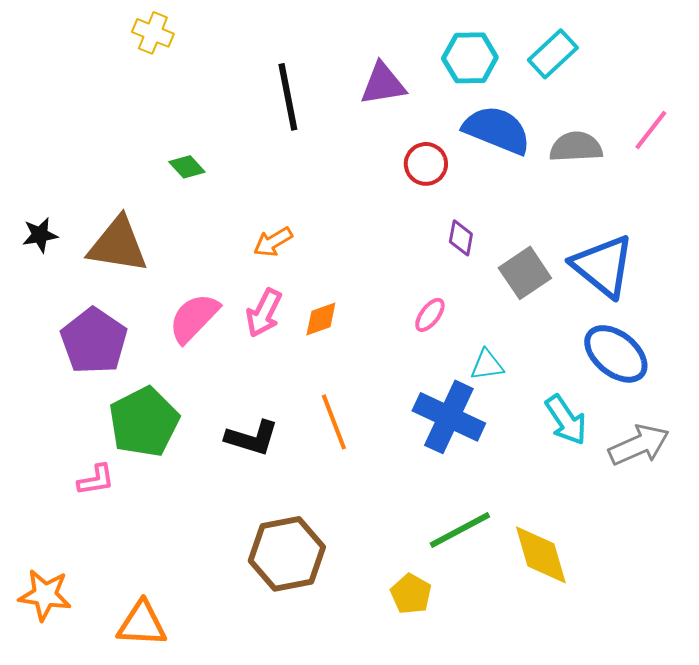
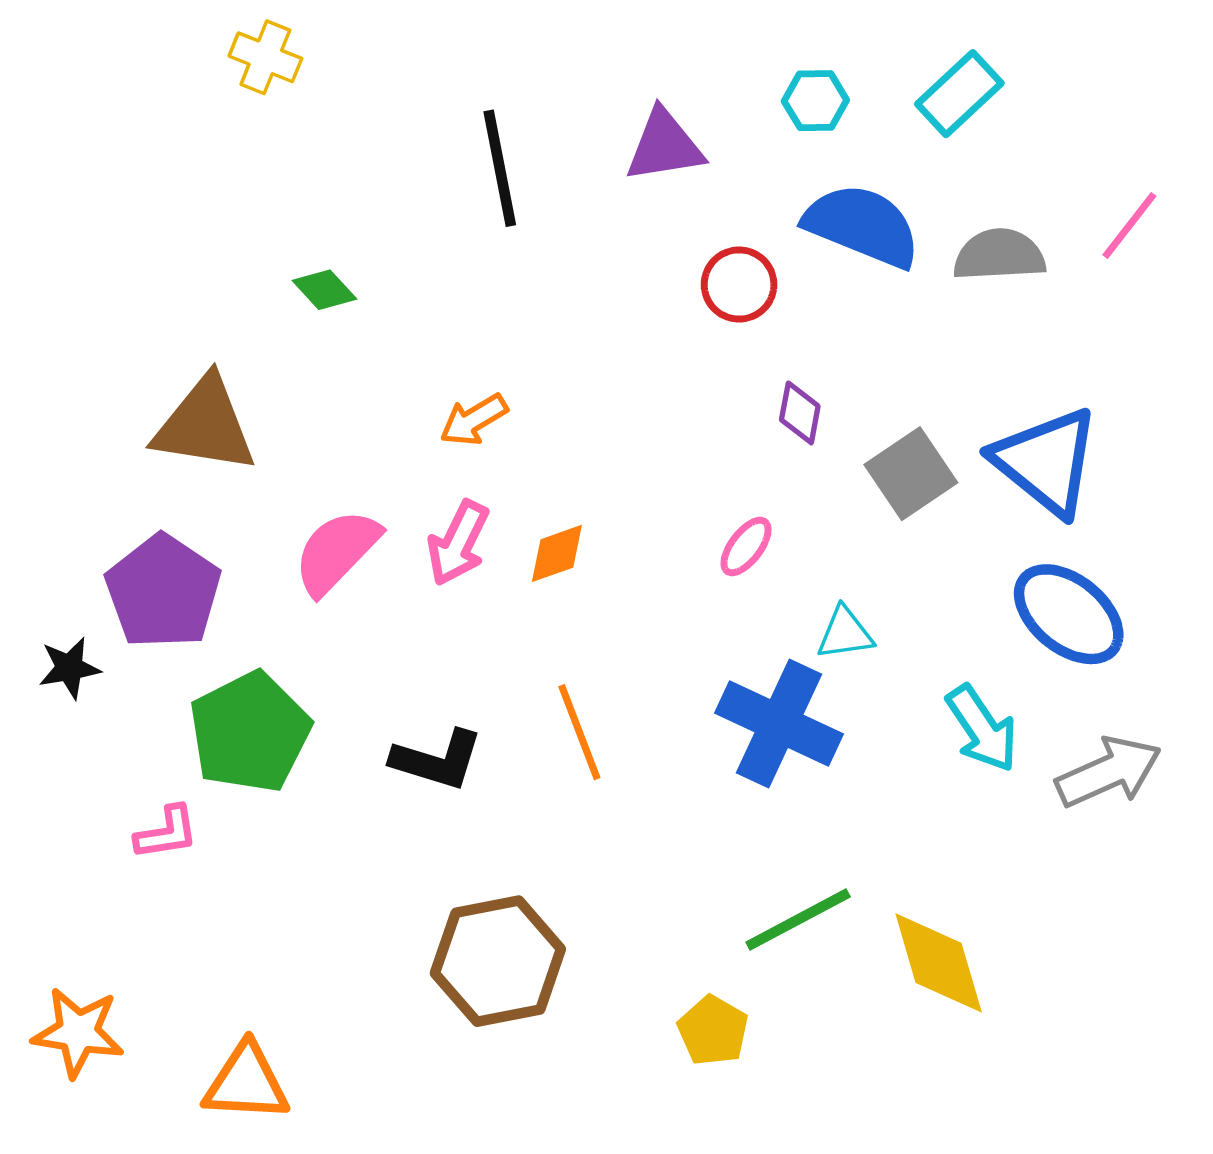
cyan hexagon: (470, 58) -> (815, 101), size x0.7
black star: (40, 235) -> (69, 668), moved

